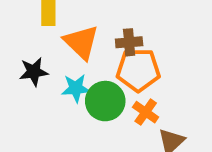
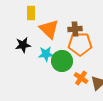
orange cross: (146, 112) -> (81, 78), moved

